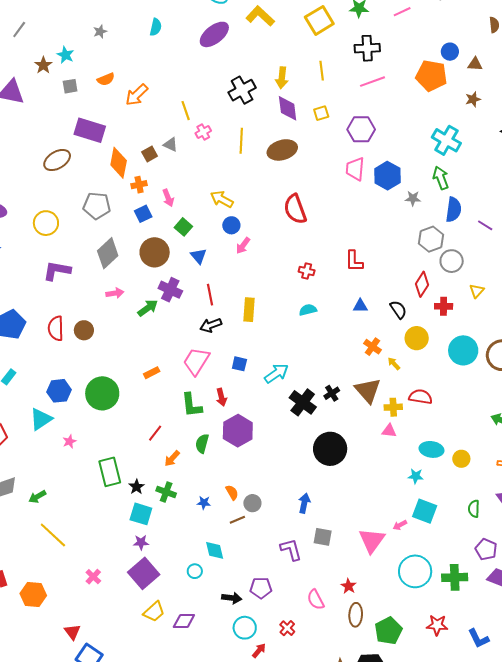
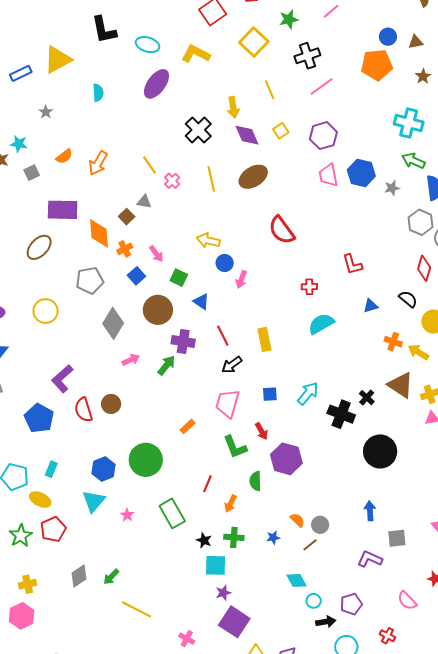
green arrow: (441, 178) -> (413, 161), turned -30
purple L-shape: (57, 271) -> (62, 379), moved, turned -36
cyan semicircle: (308, 310) -> (321, 324), size x1.5
yellow arrow: (394, 364) -> (418, 352), size x1.5
green rectangle: (110, 472) -> (172, 513), moved
purple L-shape: (291, 550) -> (370, 559), turned -35
cyan circle: (195, 571) -> (314, 601), moved

